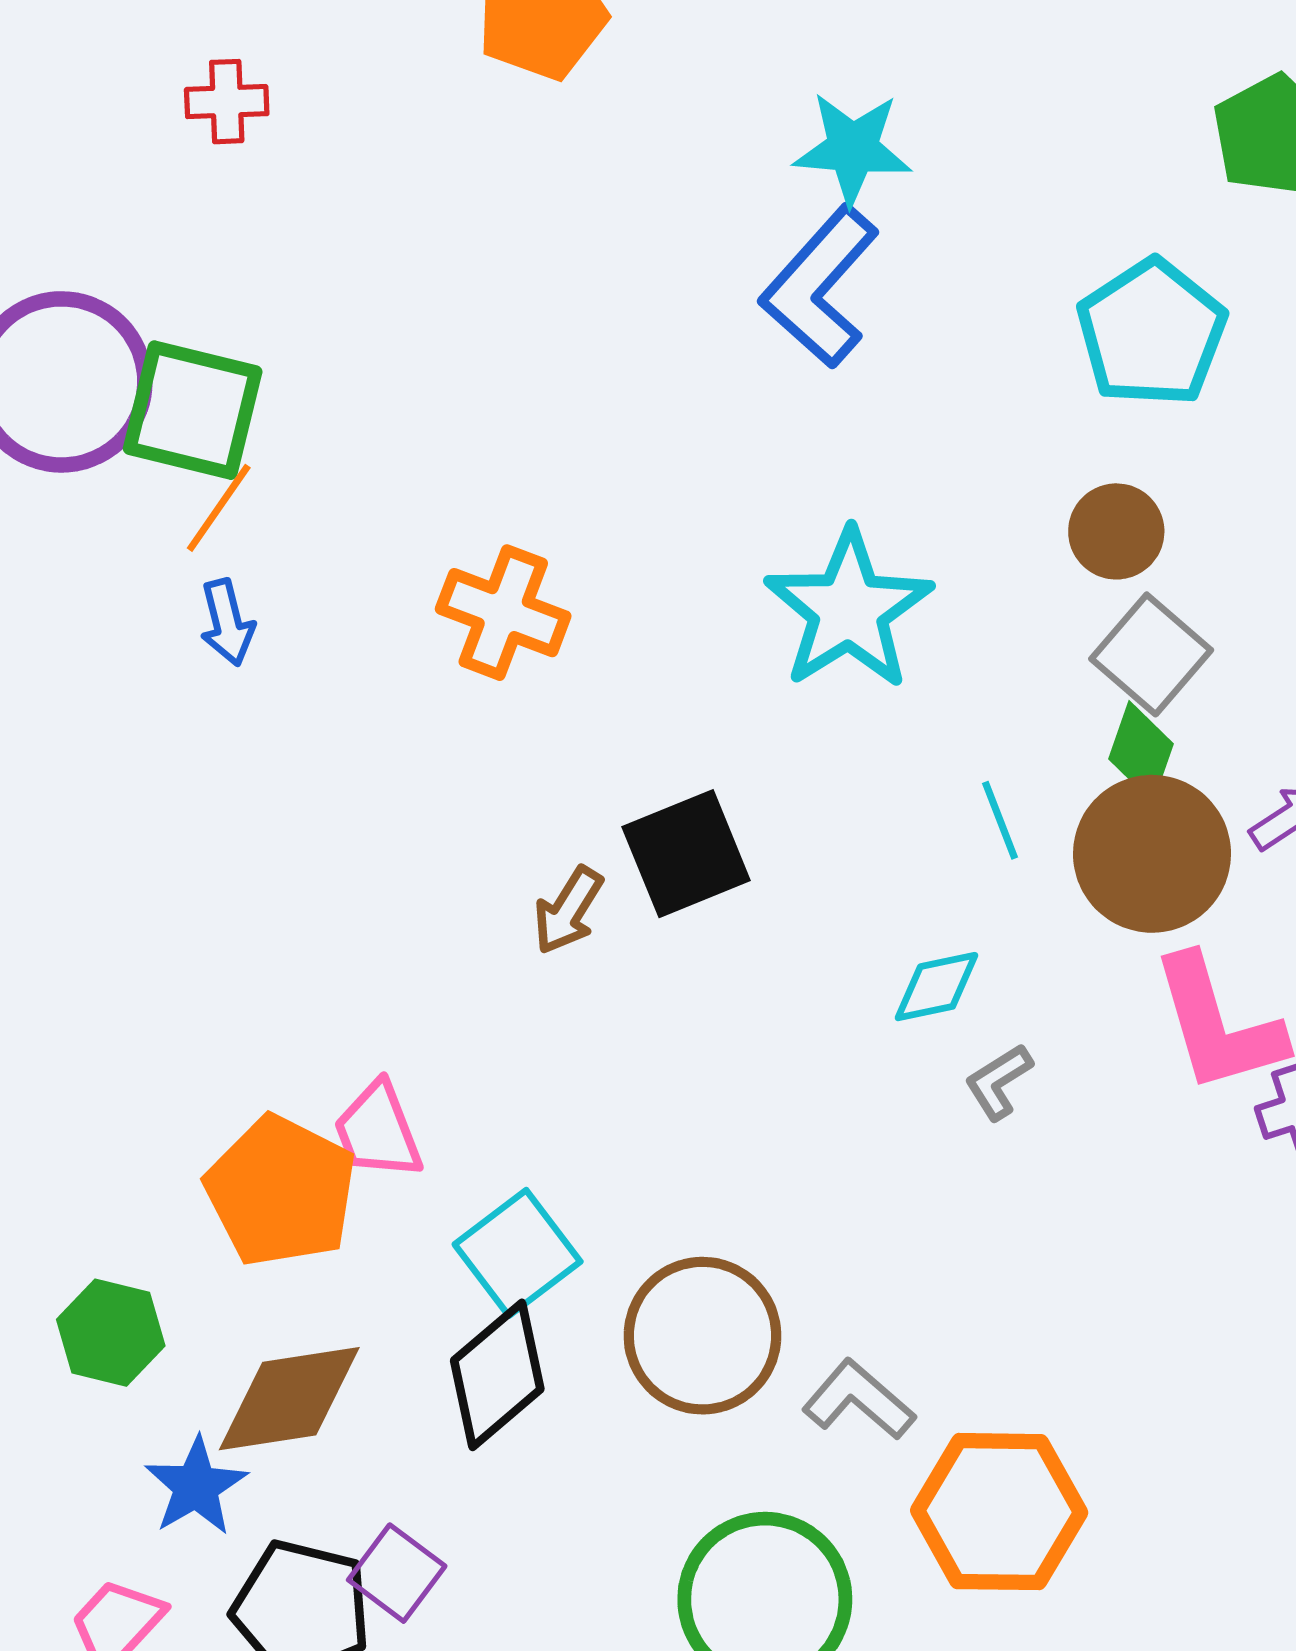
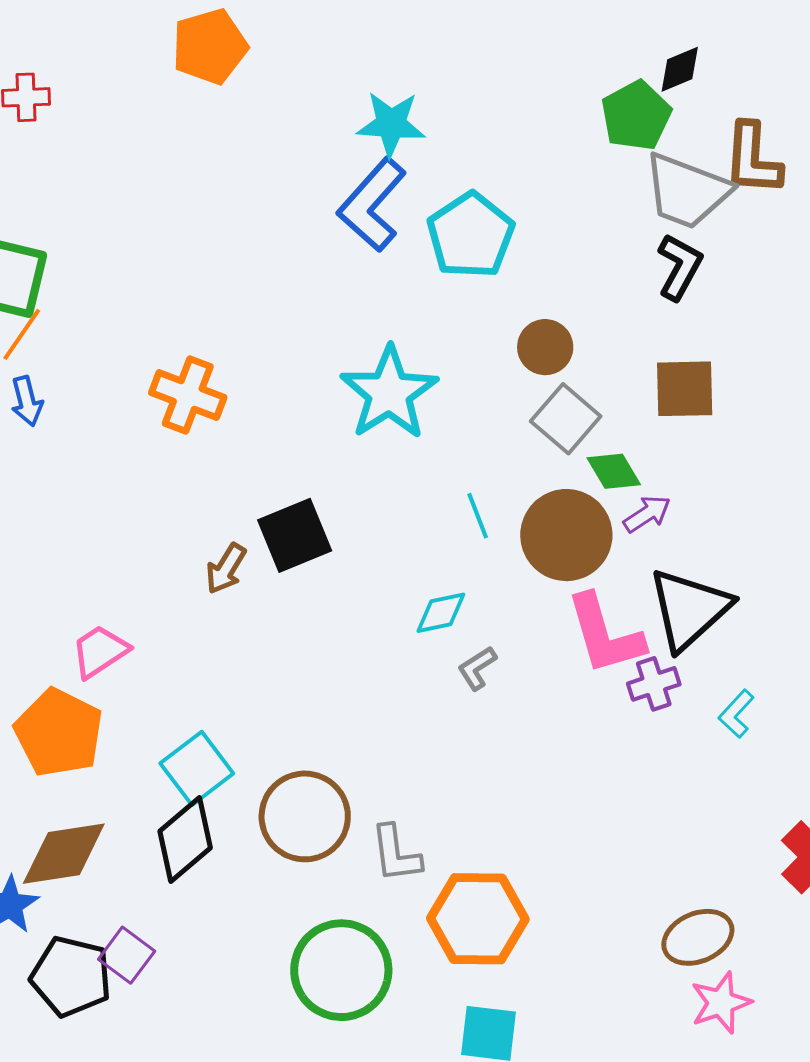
cyan pentagon: (1152, 333) -> (471, 235), moved
green diamond: (1141, 751) -> (614, 471), moved, turned -50
pink trapezoid: (378, 1131) -> (100, 651), moved, turned 78
gray L-shape: (859, 1400) -> (396, 854), turned -138

